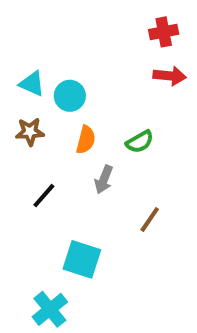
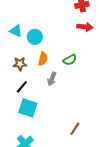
brown star: (30, 132) -> (20, 64), moved
brown line: (150, 220) -> (75, 129), moved
cyan square: (82, 259) -> (28, 108), moved

